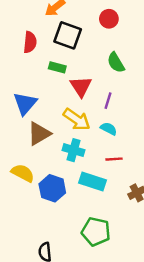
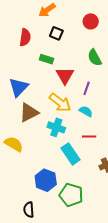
black square: (68, 35) -> (56, 33), size x0.6
cyan rectangle: (92, 181) -> (70, 154), turned 35
blue hexagon: (52, 188) -> (46, 180), moved

